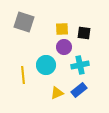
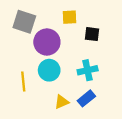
yellow square: (62, 29) -> (69, 17), moved
purple circle: (64, 47) -> (47, 42), moved, size x1.5

